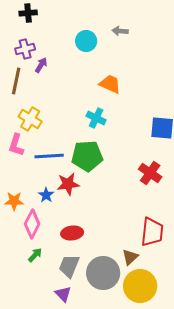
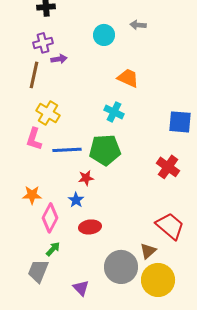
purple arrow: (41, 65) -> (59, 59), turned 49
red star: (68, 184) -> (86, 178), size x0.7
blue star: (46, 195) -> (76, 200), moved
red trapezoid: (152, 232) -> (170, 226), turned -56
gray trapezoid: (69, 266) -> (38, 271), moved

